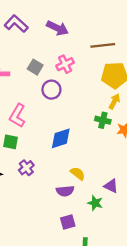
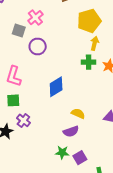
pink cross: (65, 64) -> (35, 18), moved
purple cross: (26, 168) -> (23, 120), moved
green star: (95, 203) -> (62, 152), moved

